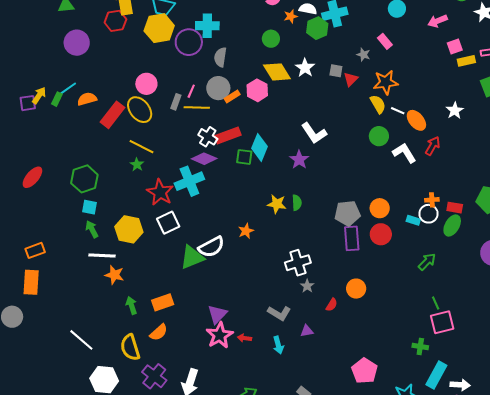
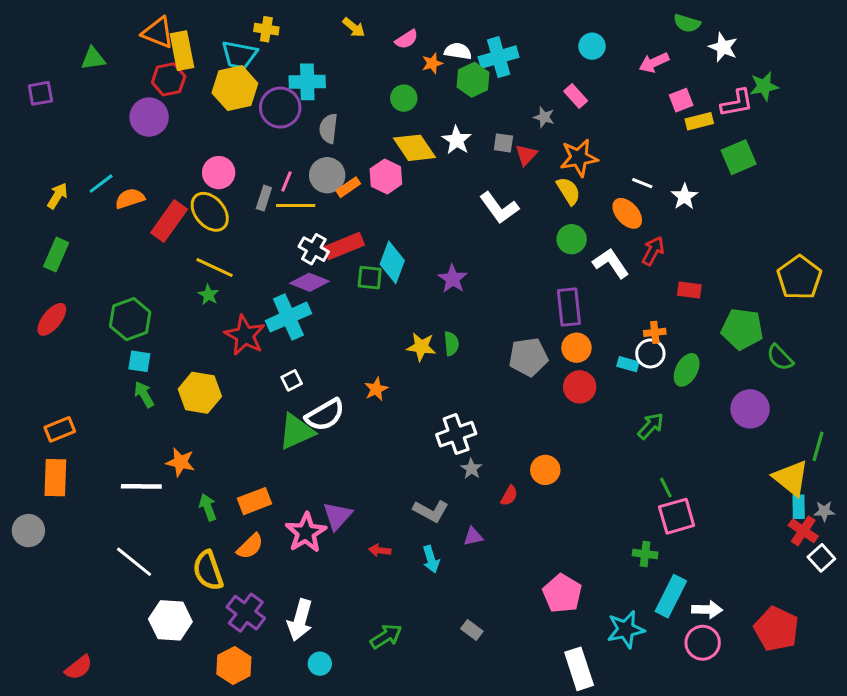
purple circle: (77, 43) -> (149, 117), moved
green rectangle: (57, 99) -> (56, 255), moved, size x1.5
purple square: (28, 103) -> (40, 93), moved
white line: (398, 111) -> (642, 183), moved
white L-shape: (314, 133) -> (499, 208), moved
red rectangle: (455, 208) -> (689, 290), moved
white square: (168, 223) -> (292, 380), moved, size x0.6
purple rectangle: (352, 238) -> (569, 307), moved
white line: (102, 256) -> (141, 486), moved
pink star: (220, 335) -> (306, 533), moved

